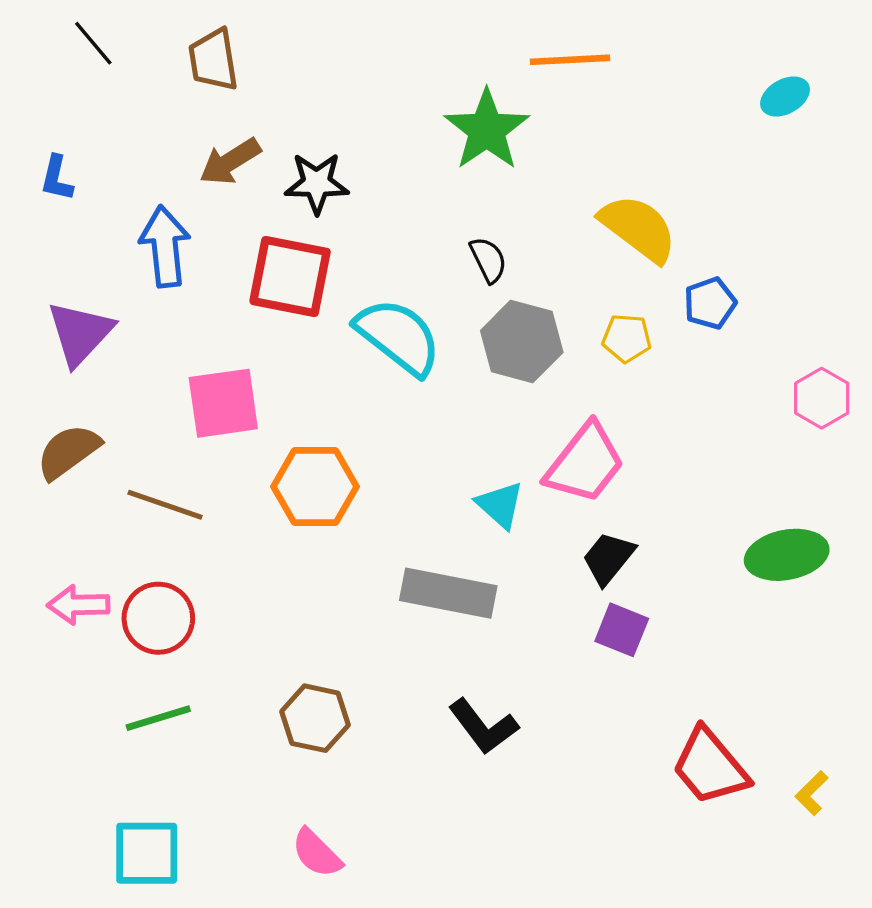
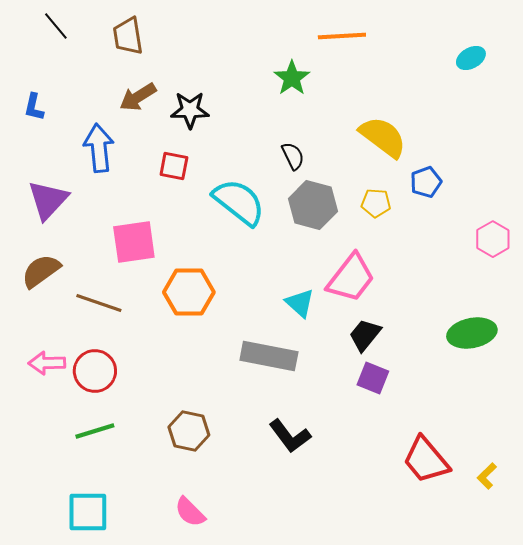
green star: (487, 130) -> (292, 78), size x0.7
red square: (290, 276) -> (174, 166), size x0.6

